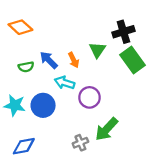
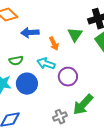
blue arrow: (49, 60) -> (30, 33), moved, turned -48
green semicircle: (26, 67) -> (16, 61), moved

